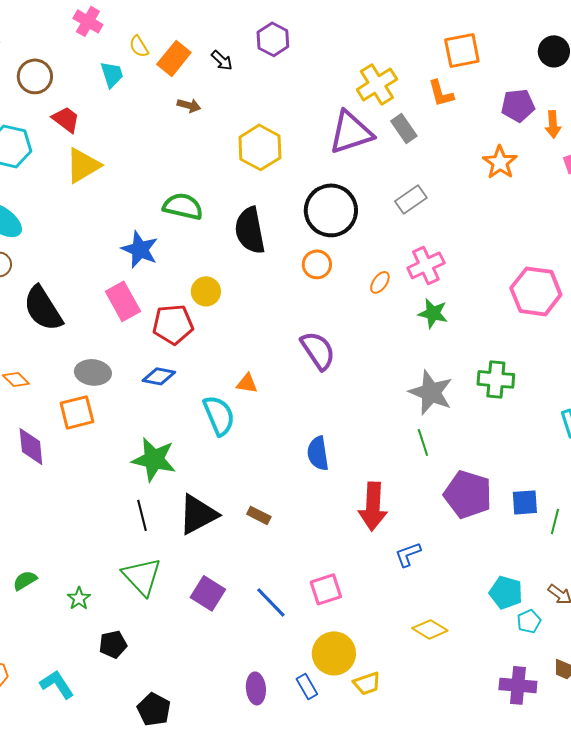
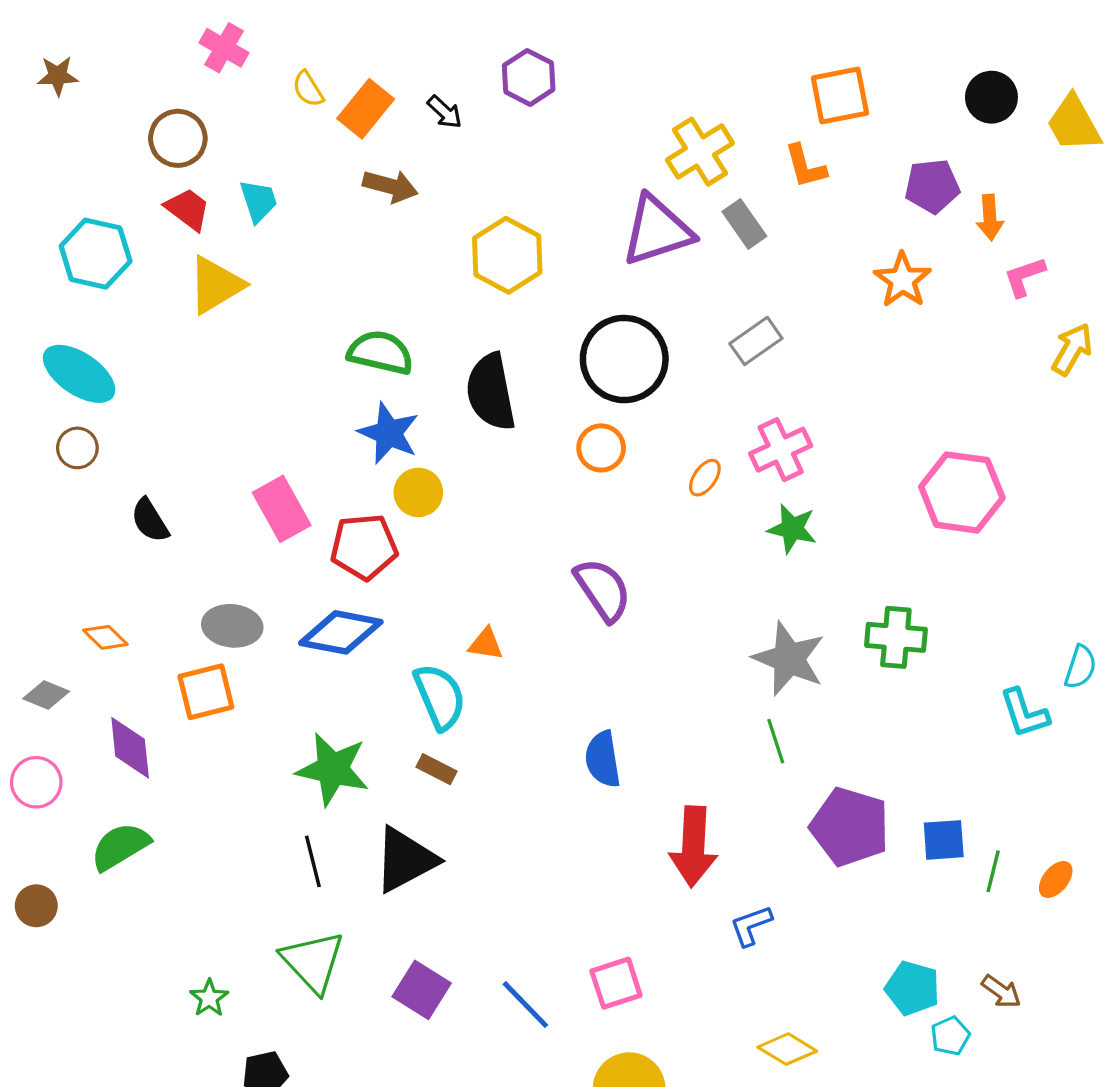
cyan trapezoid: (112, 74) -> (259, 201), moved
brown circle: (35, 76) -> (178, 138), moved
brown arrow: (189, 105) -> (390, 186), size x1.4
blue star: (140, 249) -> (389, 433), moved
black semicircle: (43, 308) -> (150, 520), size x0.6
blue diamond: (159, 376) -> (341, 632), size x1.5
brown rectangle: (259, 515) -> (436, 769), moved
green semicircle: (25, 580) -> (120, 847), moved, size x1.5

